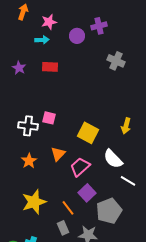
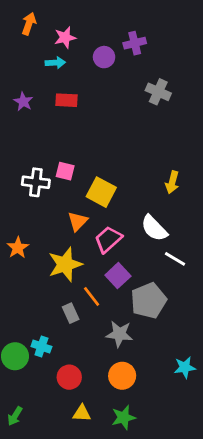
yellow square: (88, 133) -> (101, 192), moved
orange star: (29, 161) -> (18, 248), moved
yellow star: (34, 202) -> (65, 264), moved
gray rectangle: (63, 228) -> (71, 313), moved

